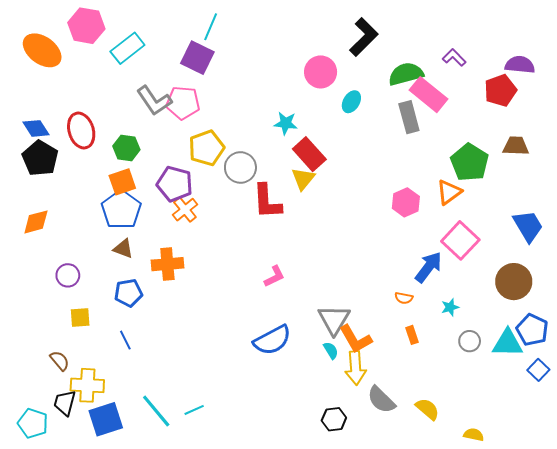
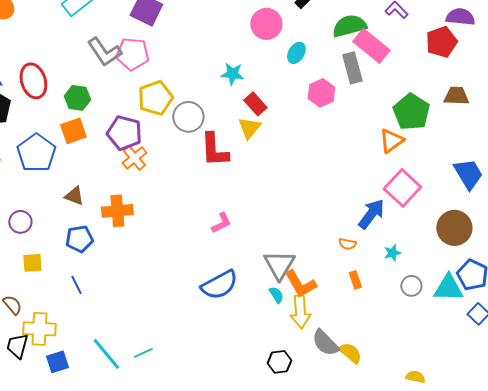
red rectangle: (309, 154) -> (255, 104), size x0.7
pink hexagon: (406, 202) -> (321, 93), moved
blue pentagon: (121, 210) -> (36, 153), moved
yellow semicircle: (427, 409) -> (350, 353), moved
blue square: (106, 419) -> (57, 362), size x0.7

